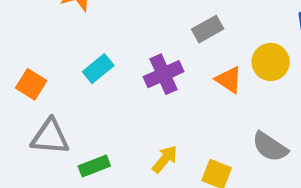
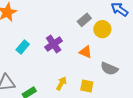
gray rectangle: (208, 29) -> (84, 20), moved
orange triangle: (229, 80) -> (86, 52), moved

